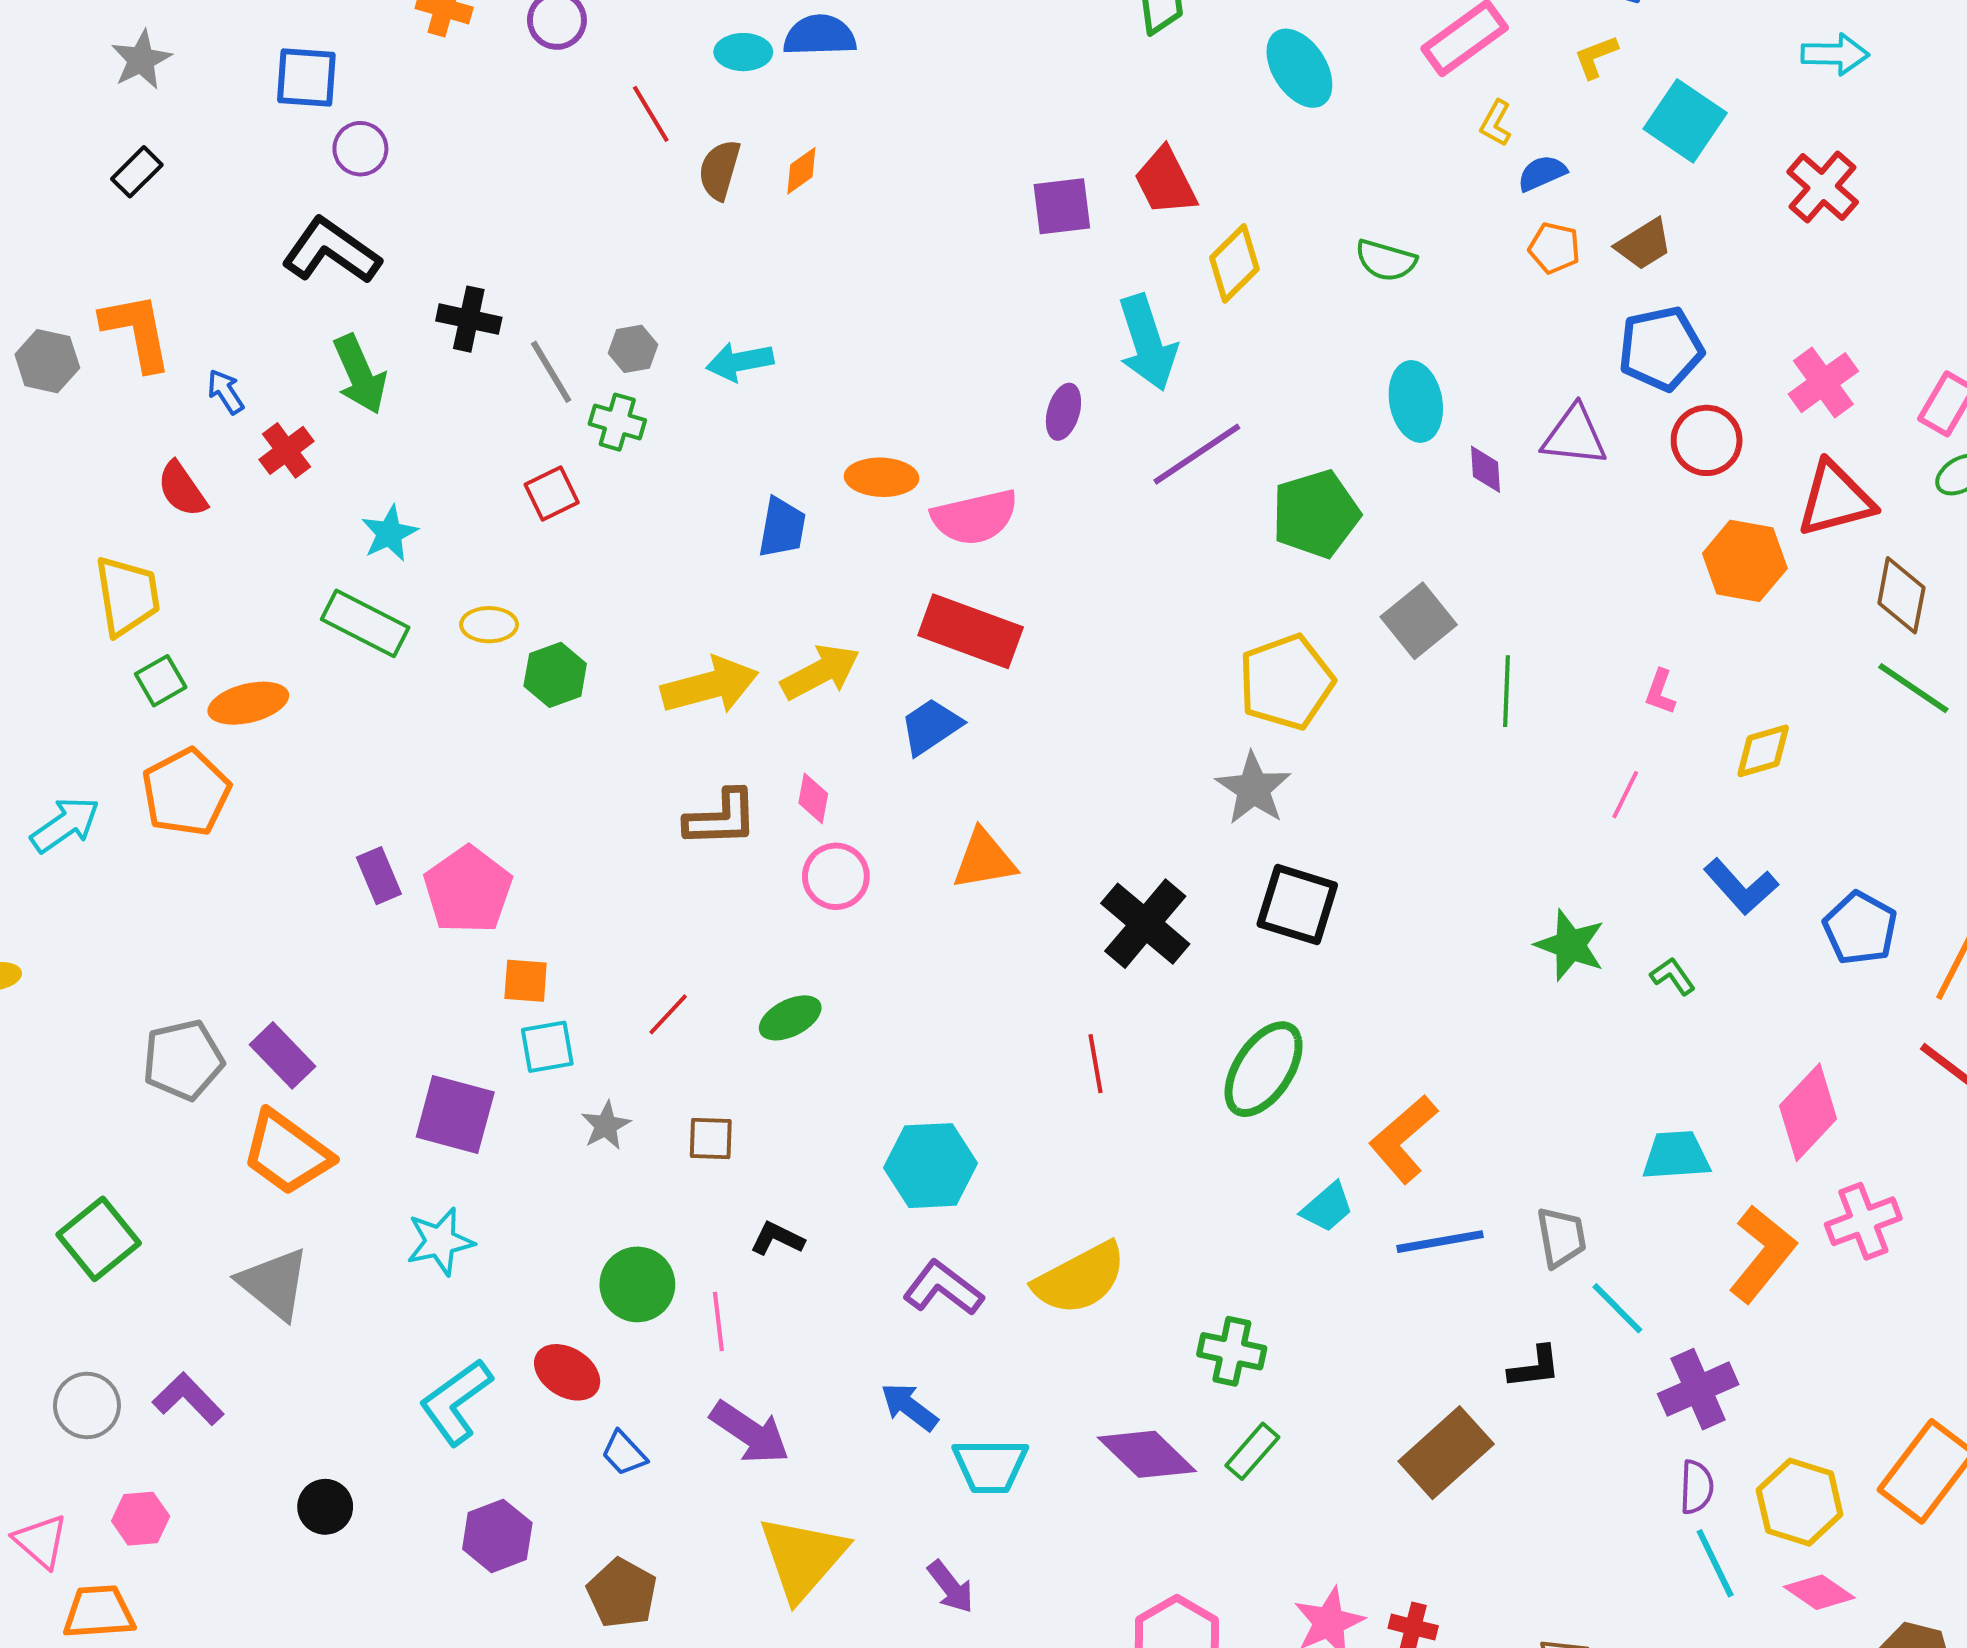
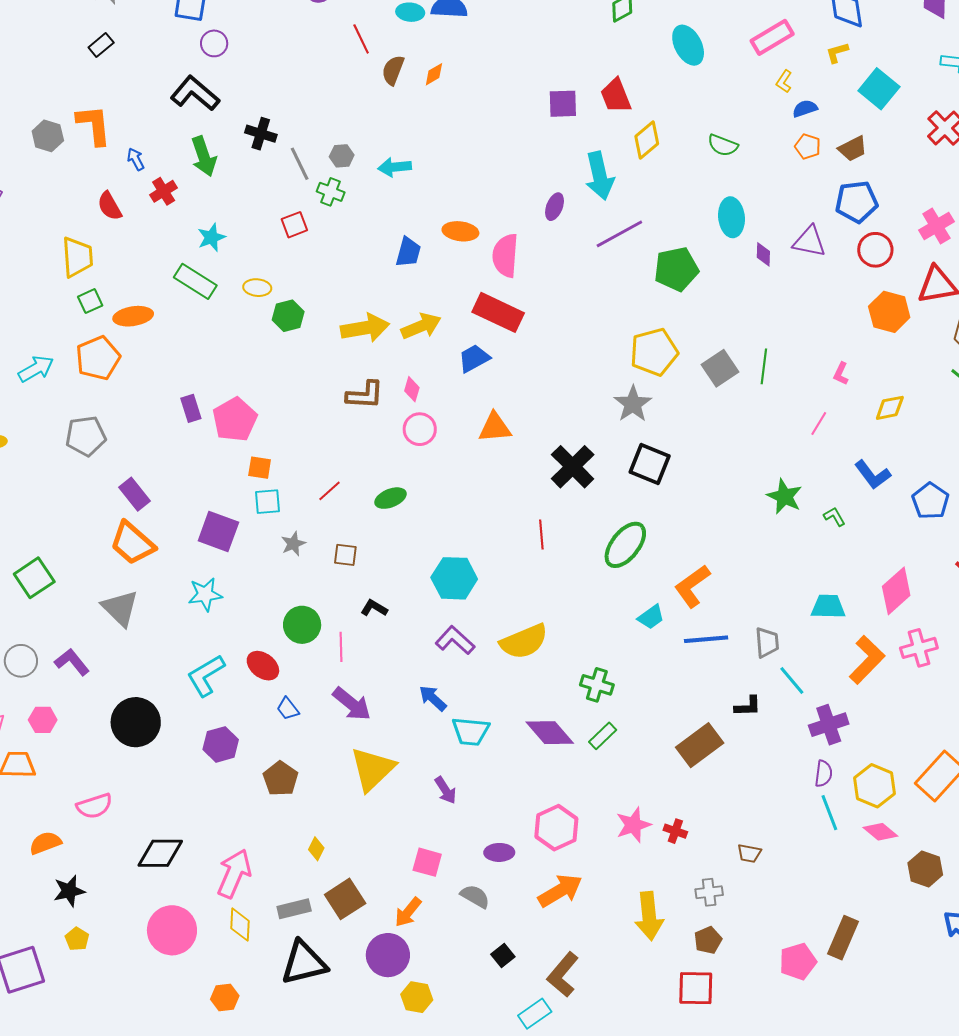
pink semicircle: (975, 517) -> (505, 255), turned 102
gray square: (1419, 621) -> (720, 368), moved
gray pentagon: (183, 1060) -> (86, 436), moved
black circle: (325, 1507) -> (136, 722), size x1.8

